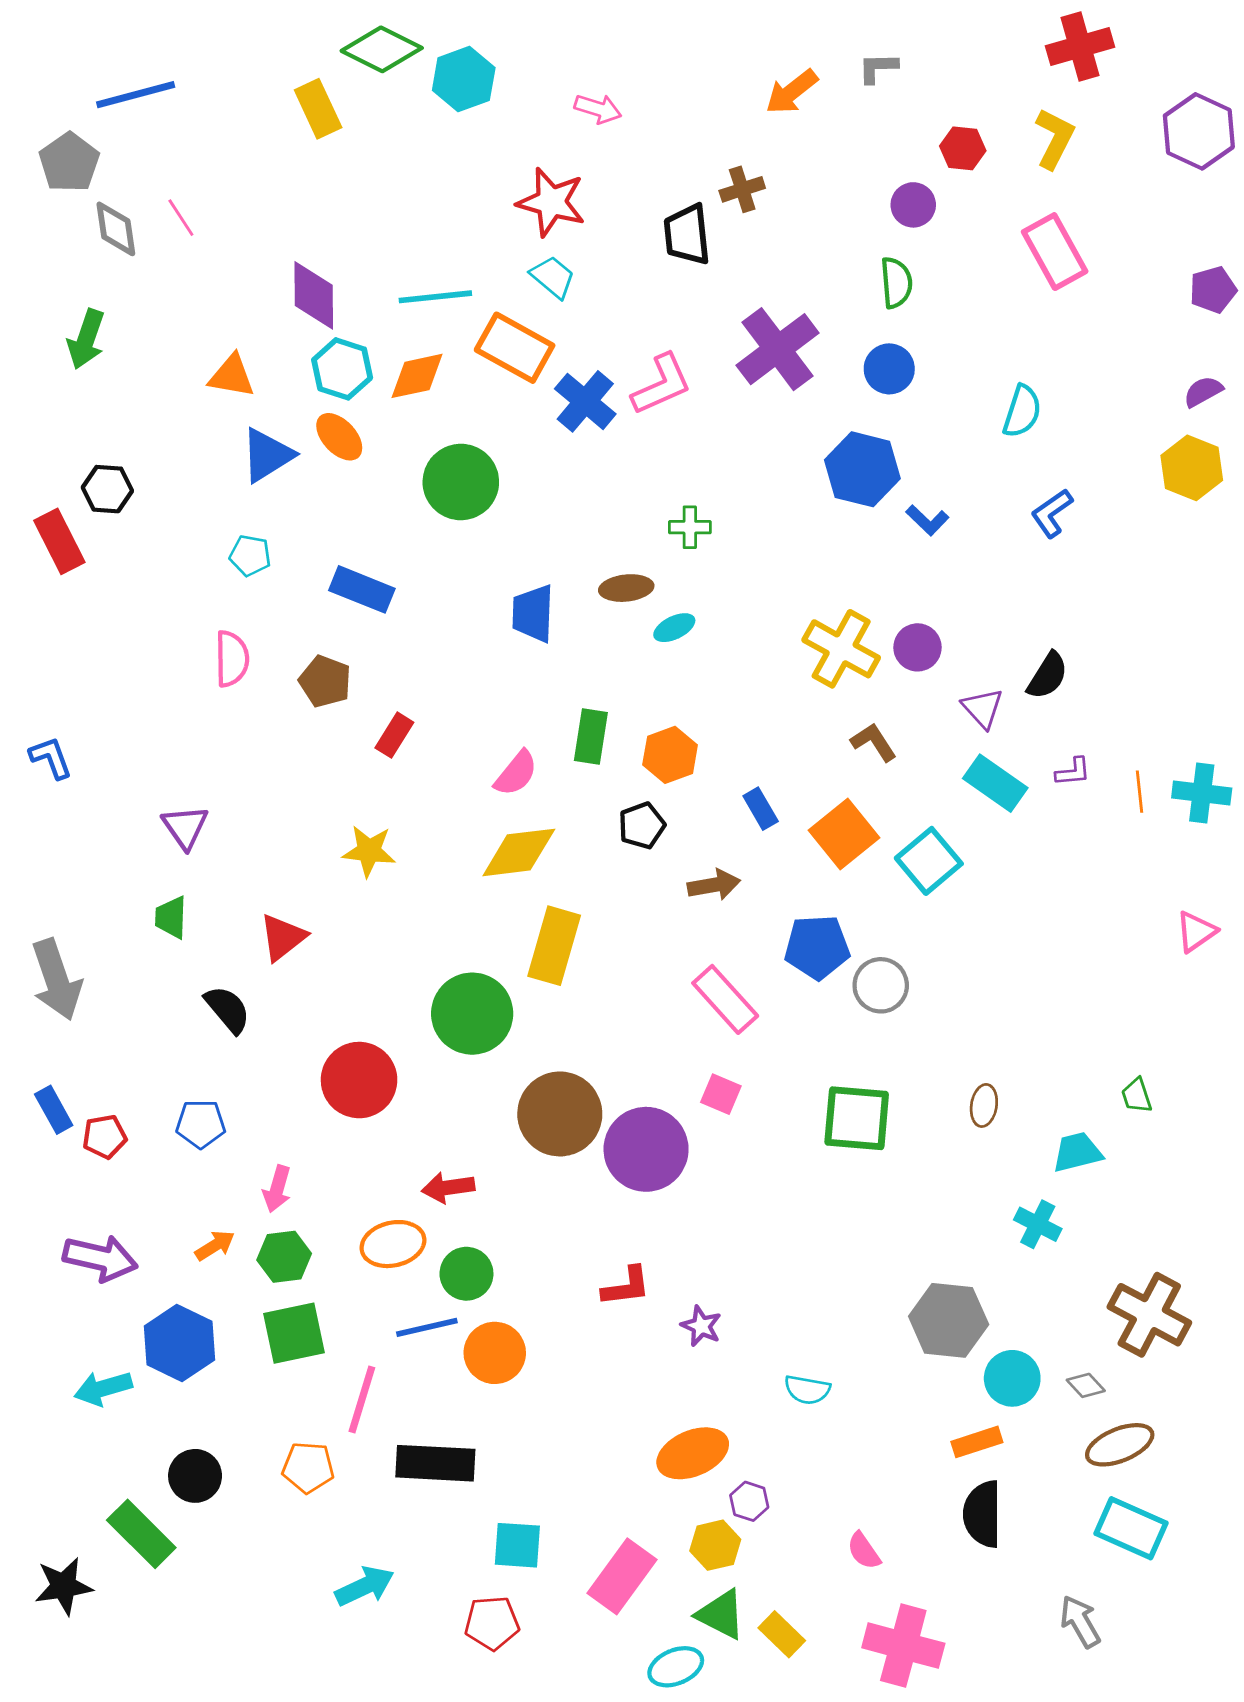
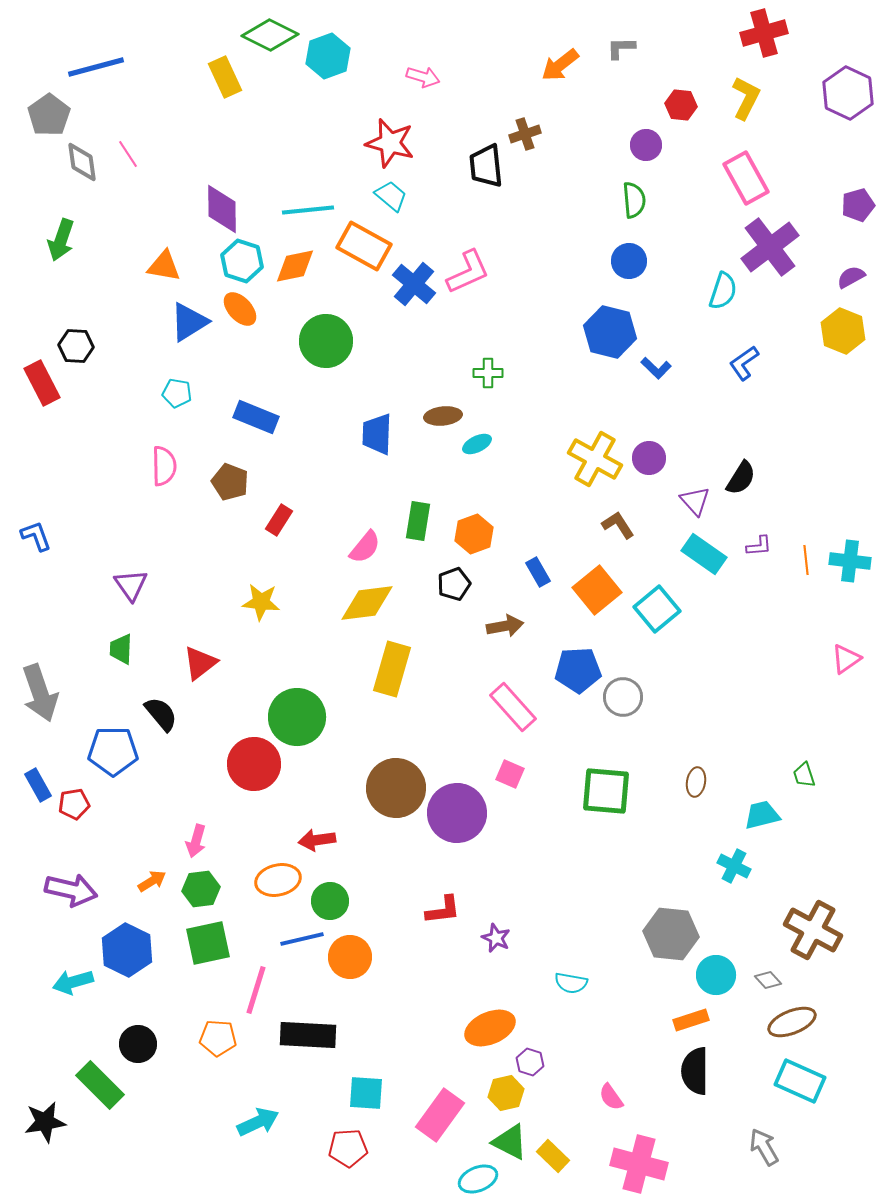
purple cross: (778, 349) -> (770, 247), moved
green circle: (472, 1014) -> (297, 717), moved
blue pentagon: (201, 1124) -> (113, 751), moved, size x1.4

